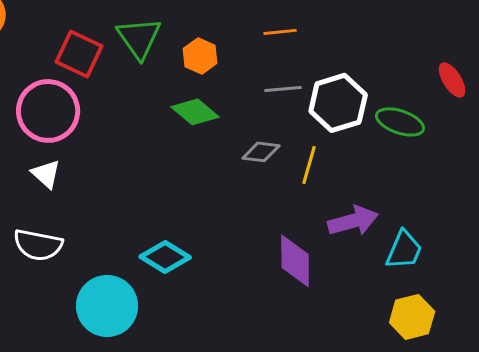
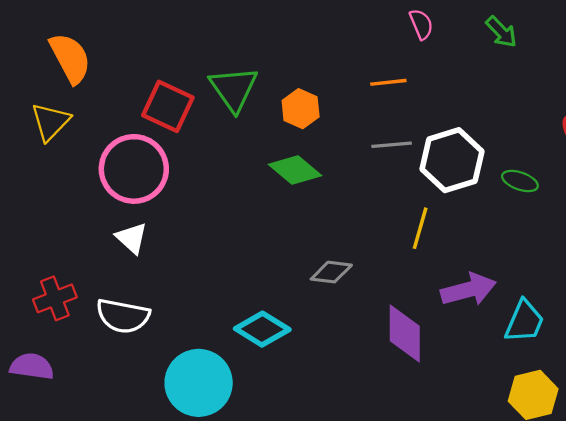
green ellipse: (400, 122) -> (520, 181), size x0.7
gray diamond: (261, 152) -> (331, 272), moved

